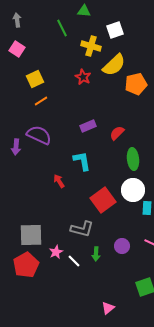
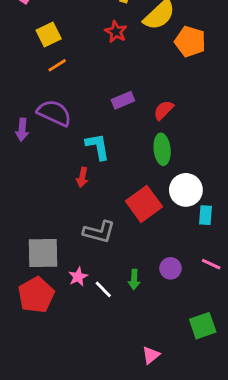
orange pentagon: (136, 84) -> (190, 41), turned 30
green ellipse: (133, 159) -> (162, 149), moved
cyan L-shape: (82, 161) -> (98, 147), moved
red arrow: (59, 181) -> (82, 177), turned -136
gray L-shape: (82, 229) -> (99, 232), moved

